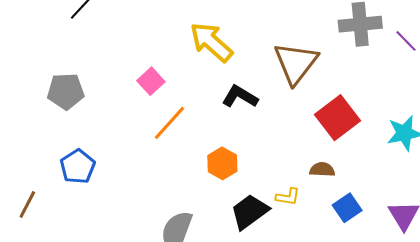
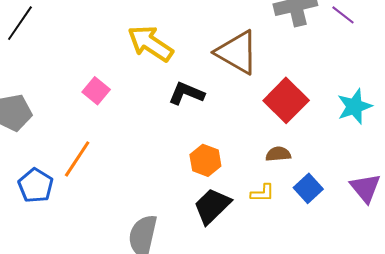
brown triangle: (296, 63) -> (237, 52), turned -30
orange line: (169, 123) -> (77, 159), moved
orange hexagon: (222, 163) -> (205, 160), moved
yellow L-shape: (288, 197) -> (262, 193), moved

